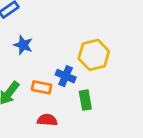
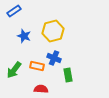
yellow hexagon: (94, 55) -> (53, 31), moved

